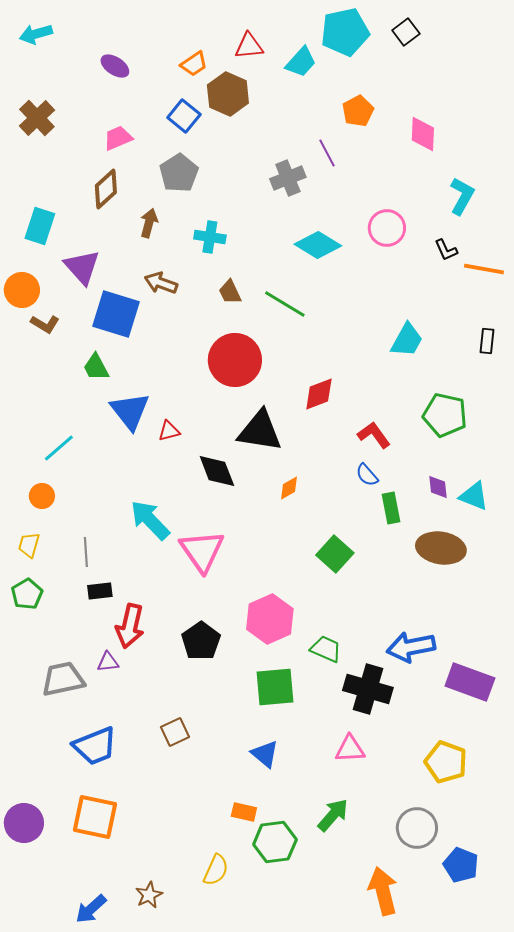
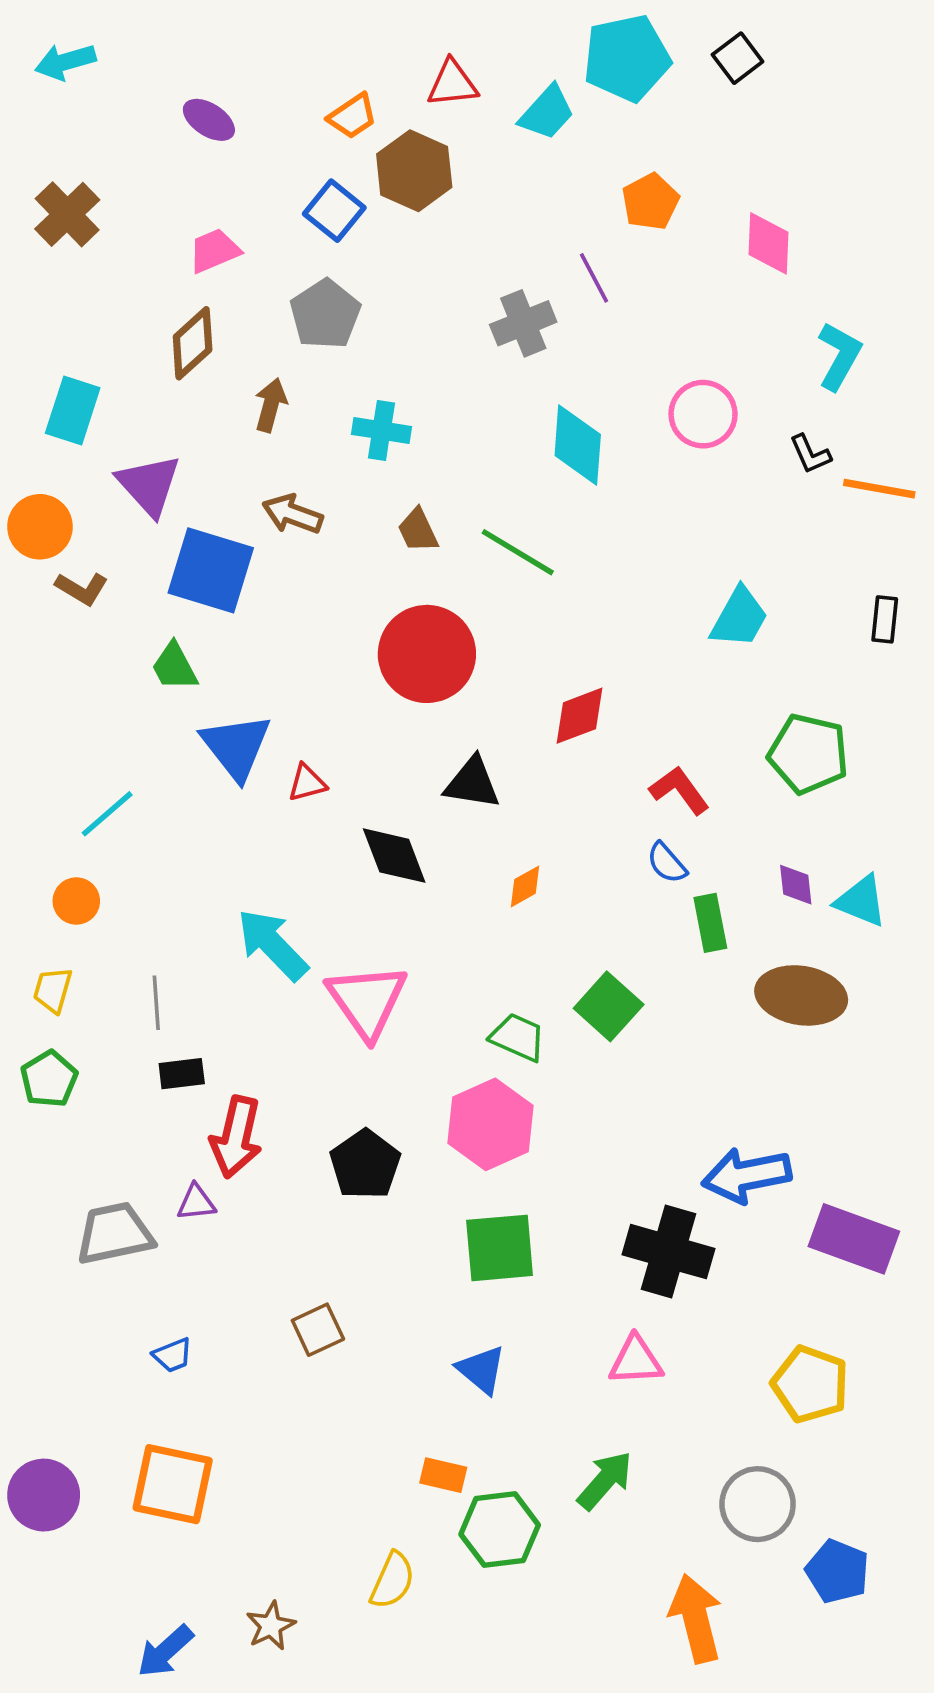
cyan diamond: (318, 245) -> (578, 445), turned 63
black triangle: (260, 431) -> (472, 783), size x0.7
green trapezoid: (326, 649) -> (518, 1037), moved
blue trapezoid: (95, 746) -> (173, 1355), size x0.5

